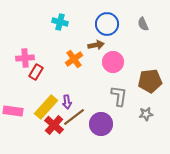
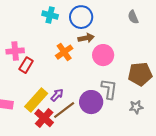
blue circle: (107, 24) -> (81, 17), moved
purple arrow: (67, 102) -> (57, 95), turned -128
purple circle: (101, 124) -> (91, 102), moved

